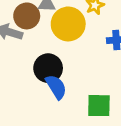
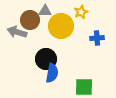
blue semicircle: (56, 87) -> (52, 73), turned 42

